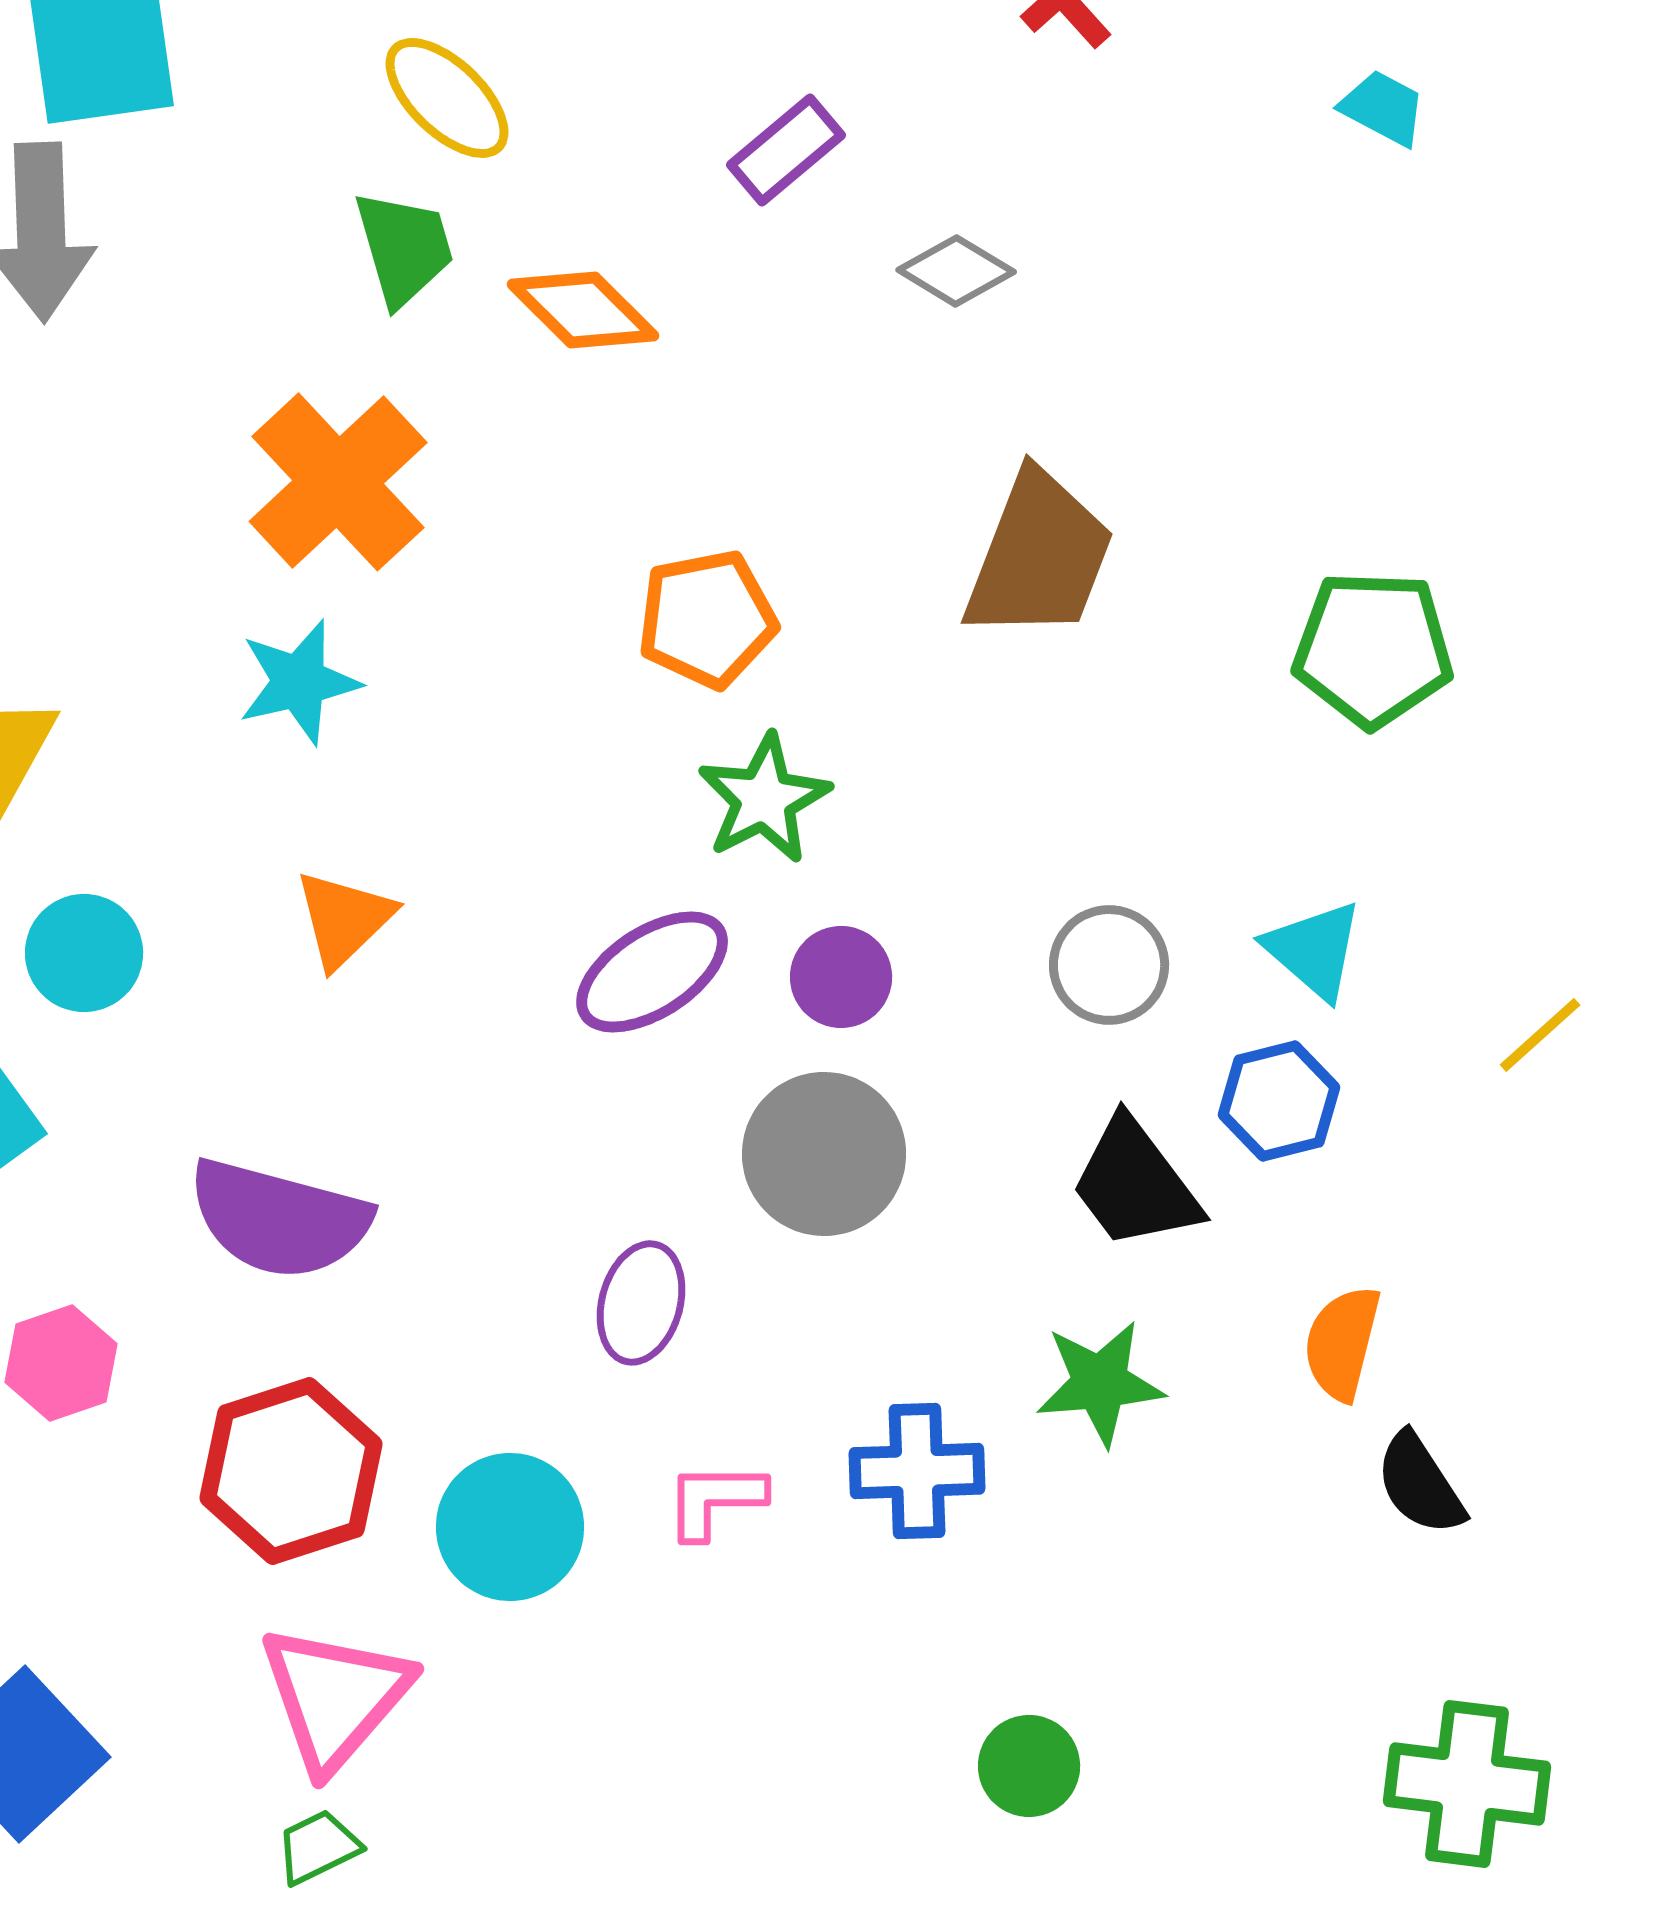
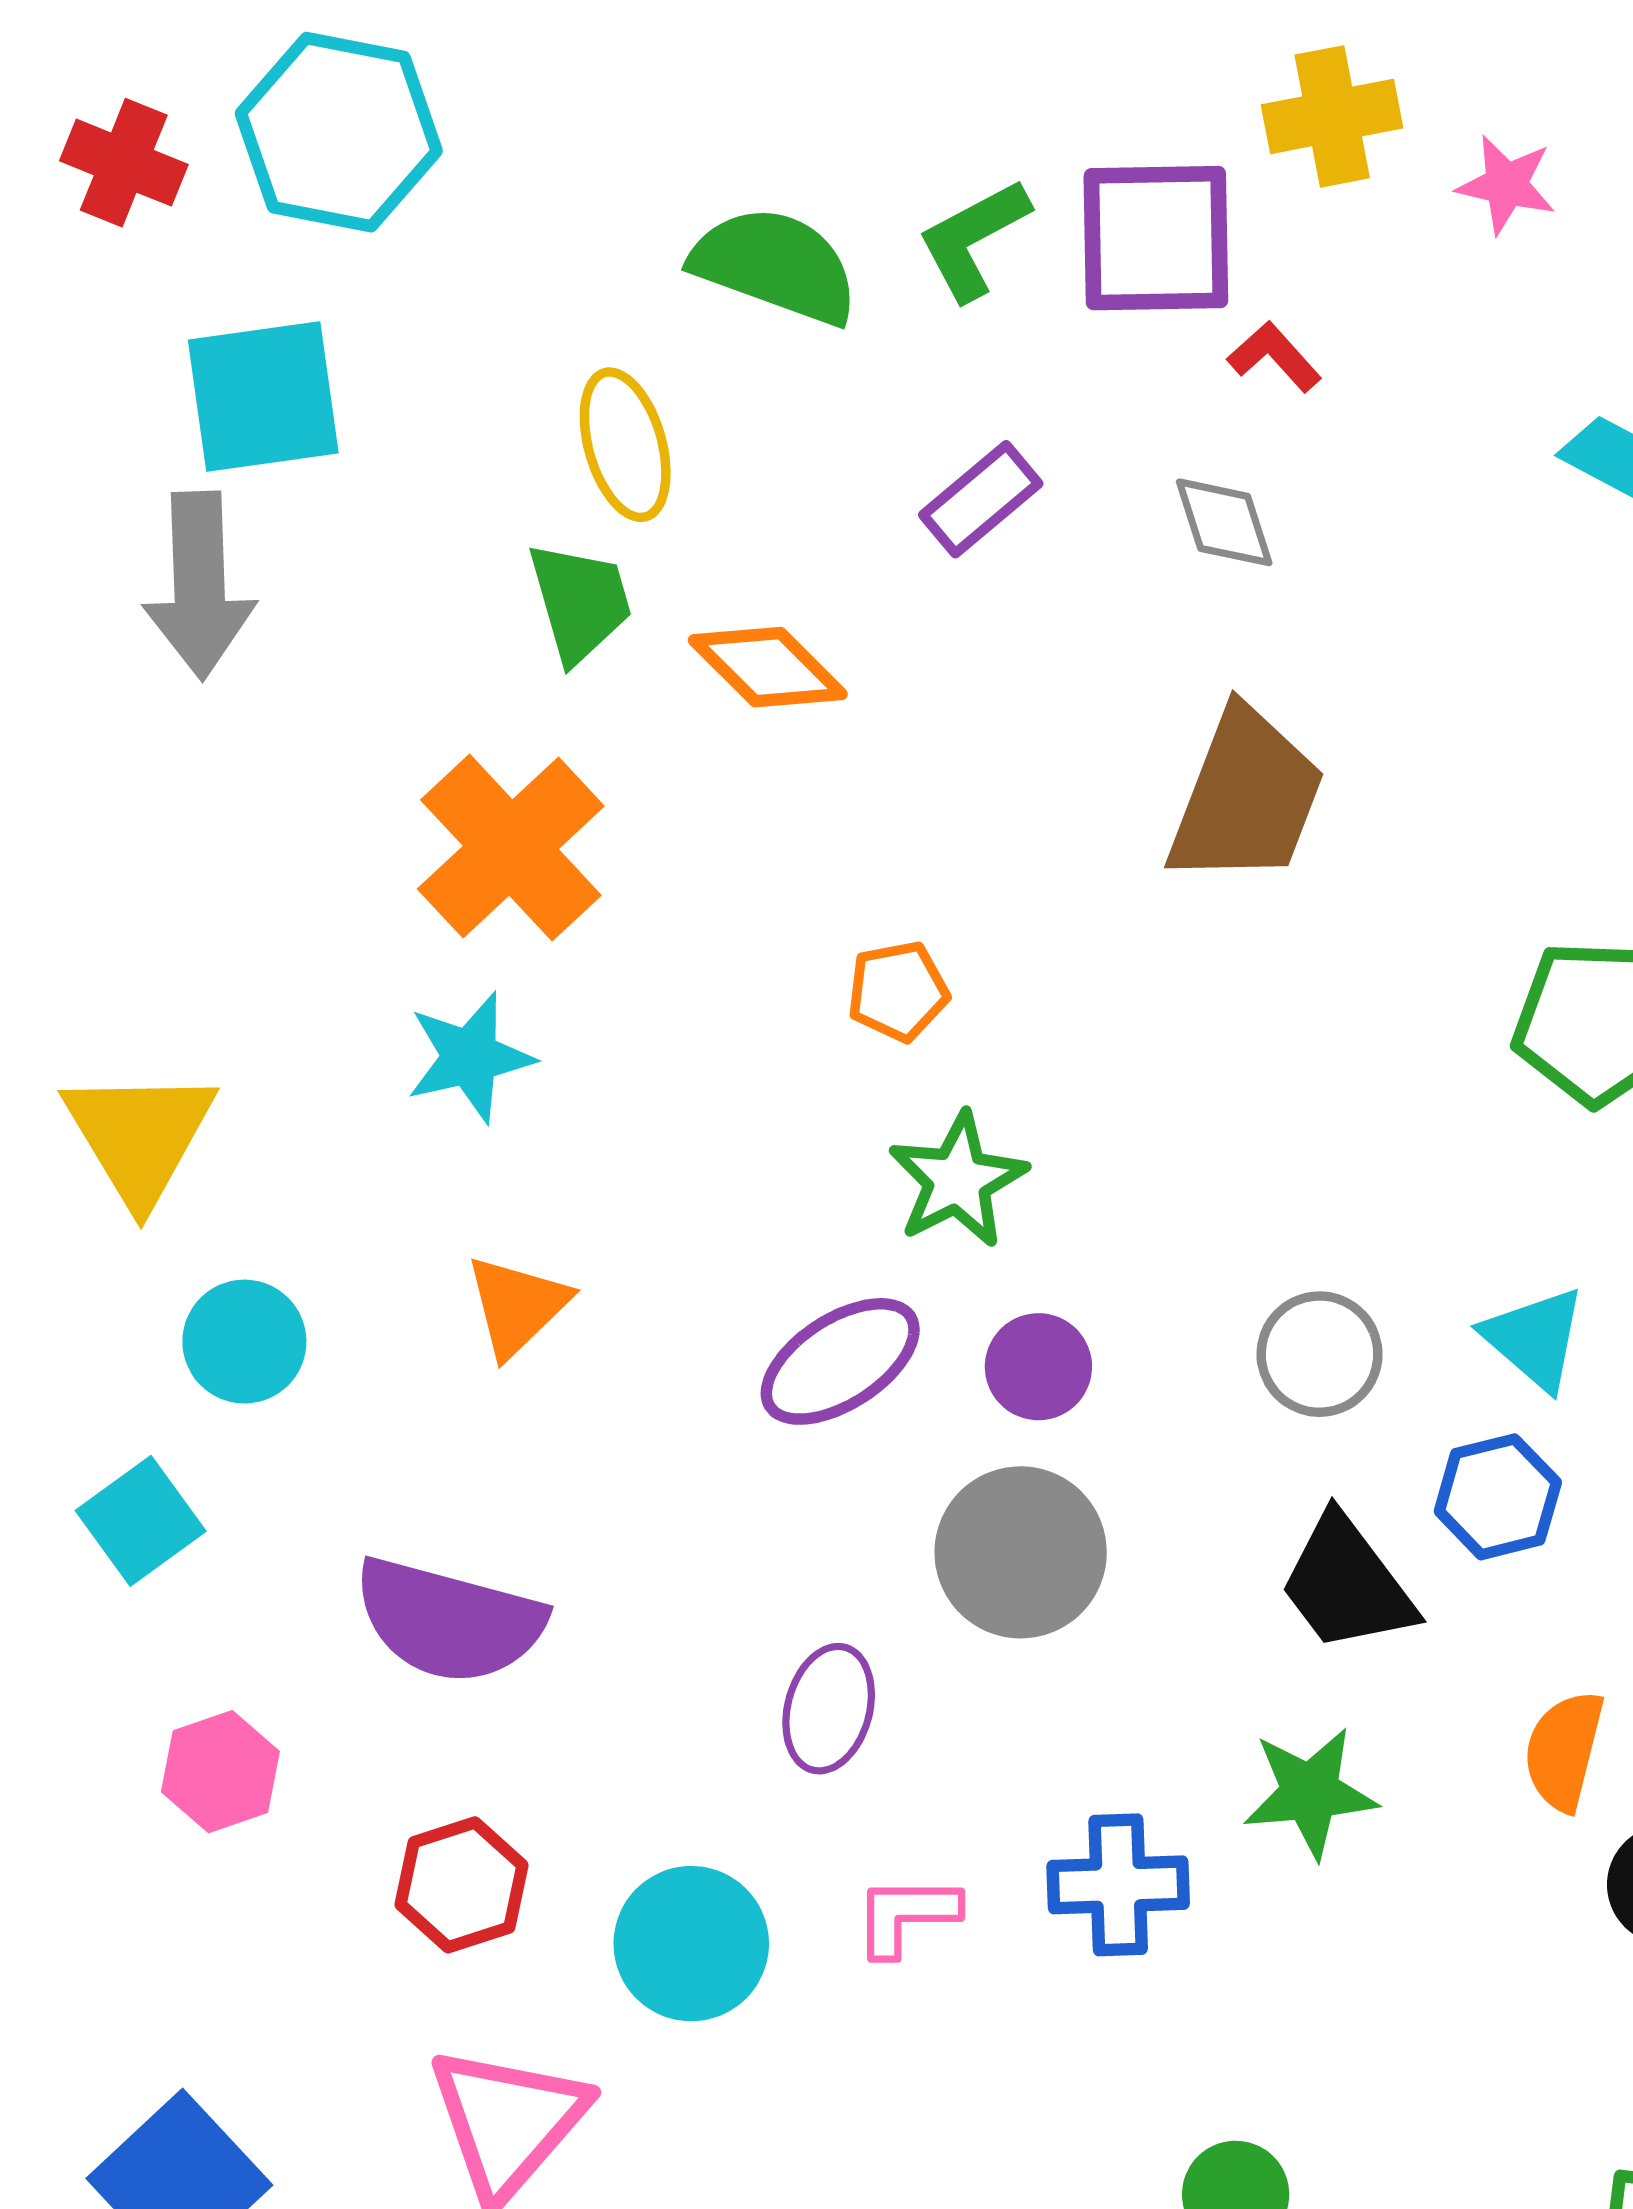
yellow ellipse: (447, 98) -> (625, 445), turned 30
gray diamond: (956, 271) -> (1224, 522), moved, turned 41
brown trapezoid: (1039, 556) -> (1246, 797), moved
orange pentagon: (707, 619) -> (898, 991), size x0.7
red hexagon: (291, 1471) -> (462, 1885), size x0.7

